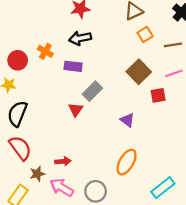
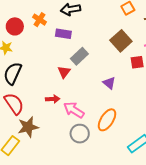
red arrow: (63, 161) -> (53, 99), moved
brown star: (37, 174) -> (28, 127), size x1.5
pink arrow: (62, 187) -> (74, 110), moved
gray circle: (96, 191) -> (80, 134), moved

